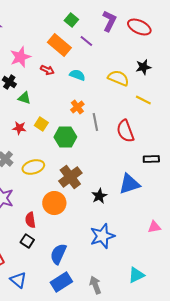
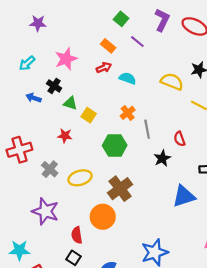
orange rectangle: (59, 45) -> (108, 46), size x0.6
red arrow: (47, 70) -> (104, 68), moved, turned -48
yellow square: (41, 124) -> (89, 115), moved
red semicircle: (125, 131) -> (179, 139), size x0.6
black star: (99, 196) -> (162, 158), moved

